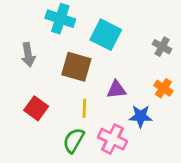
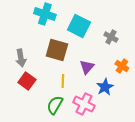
gray cross: (162, 47) -> (111, 37), moved
gray arrow: (28, 55) -> (21, 58), moved
purple triangle: (116, 90) -> (87, 67), turned -42
blue star: (141, 116) -> (105, 87), turned -30

